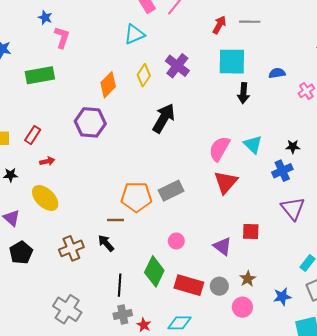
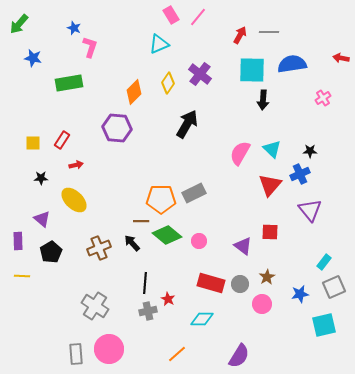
blue semicircle: (277, 73) -> (292, 64), moved, size x1.8
red triangle: (226, 182) -> (270, 185), moved
green diamond: (154, 271) -> (167, 235), moved, turned -76
red star: (144, 325) -> (168, 299), moved

